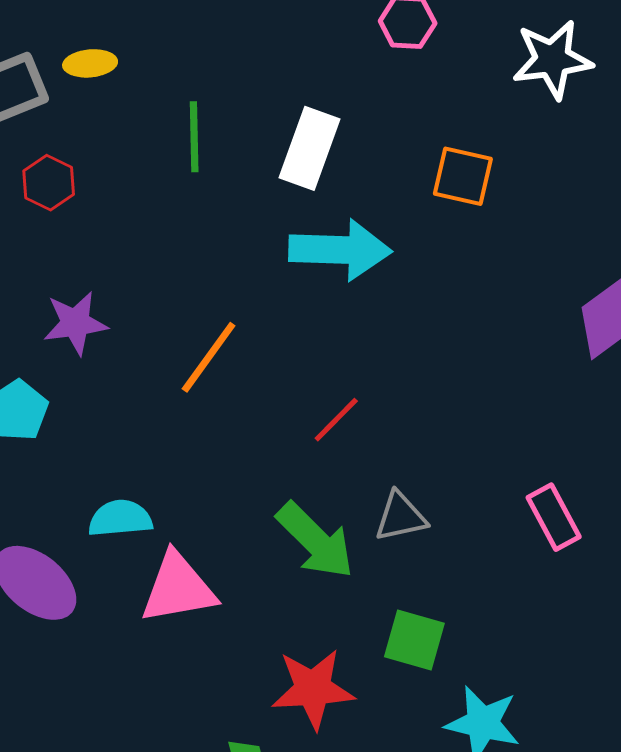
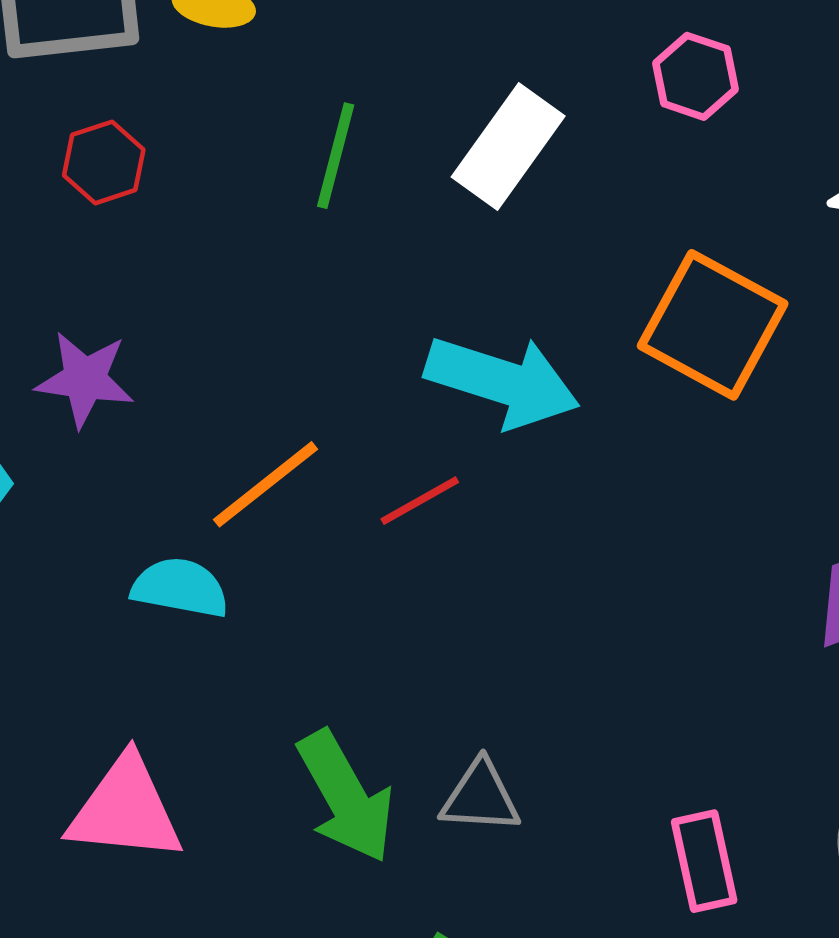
white rectangle: (309, 148) -> (508, 147), moved
orange square: (463, 176) -> (713, 325), size x1.5
red line: (336, 420) -> (420, 501), moved
cyan semicircle: (120, 518) -> (180, 588), moved

